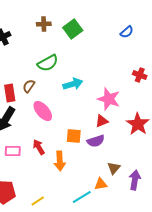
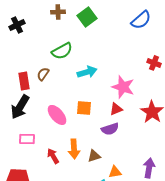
blue semicircle: (127, 32) -> (141, 20), size x1.5
pink ellipse: (43, 111) -> (57, 115), moved
orange square: (74, 136) -> (84, 108), moved
red arrow: (39, 147) -> (53, 156), moved
brown triangle: (114, 168) -> (94, 156), moved, turned 32

